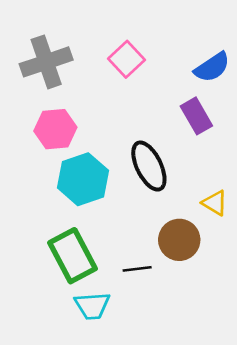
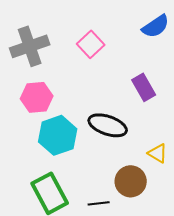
blue semicircle: (212, 67) -> (156, 26), moved
black ellipse: (149, 166) -> (108, 125), turned -45

